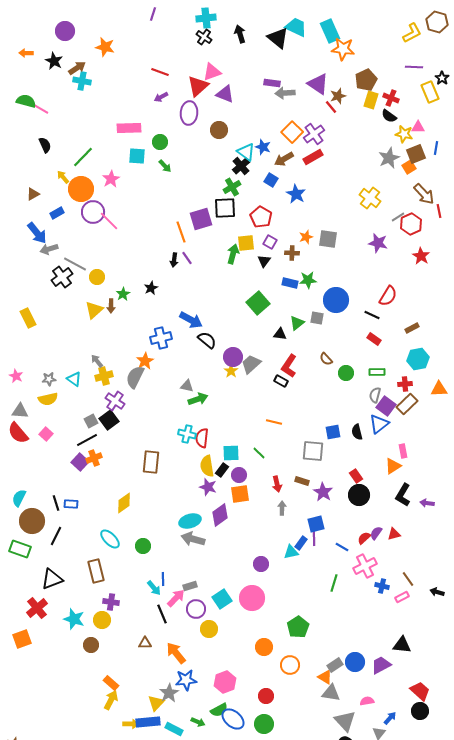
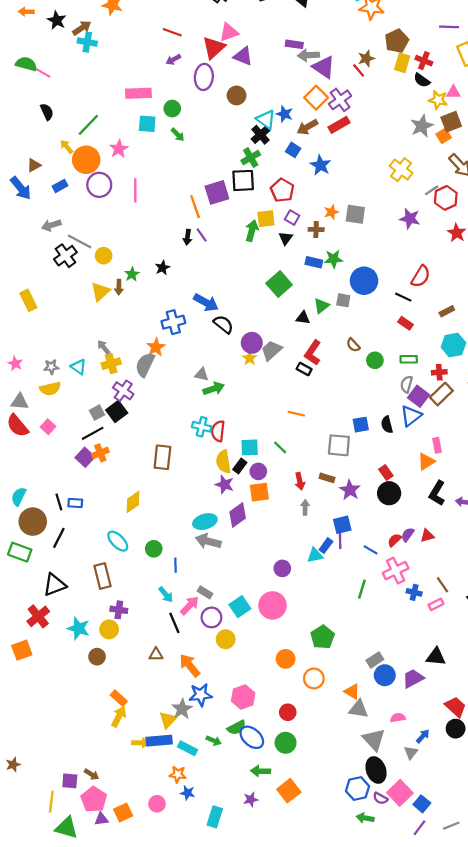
purple triangle: (318, 84) -> (324, 67), moved
pink line: (109, 221) -> (135, 190), moved, turned 45
blue arrow: (37, 233) -> (21, 188), moved
blue line: (163, 579) -> (176, 565), moved
gray rectangle: (190, 586) -> (205, 592), turned 48
gray rectangle: (335, 665) -> (375, 660), moved

